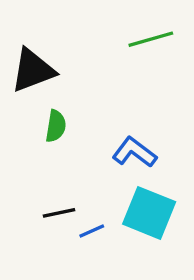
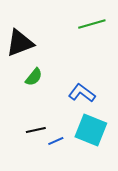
green semicircle: (56, 126) -> (34, 77), turned 30

